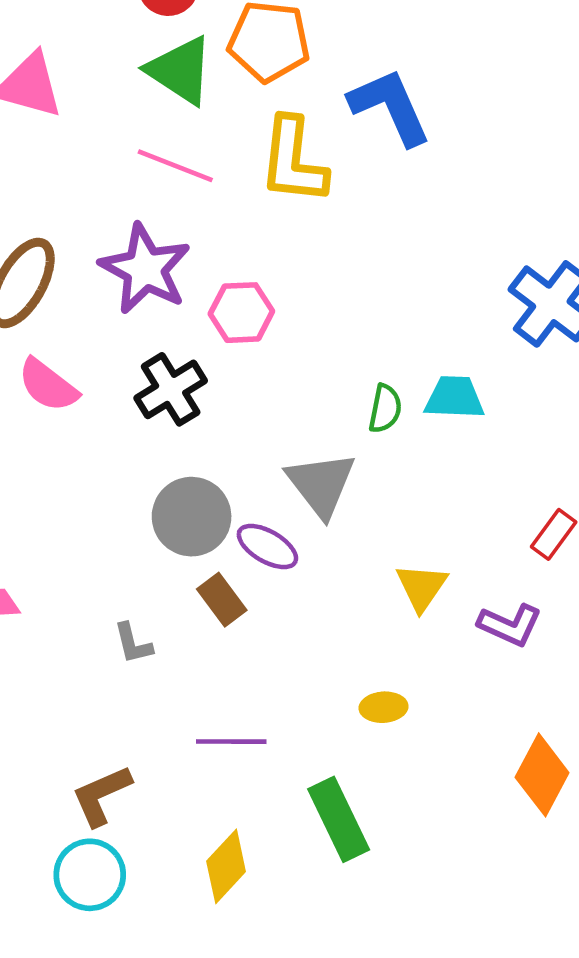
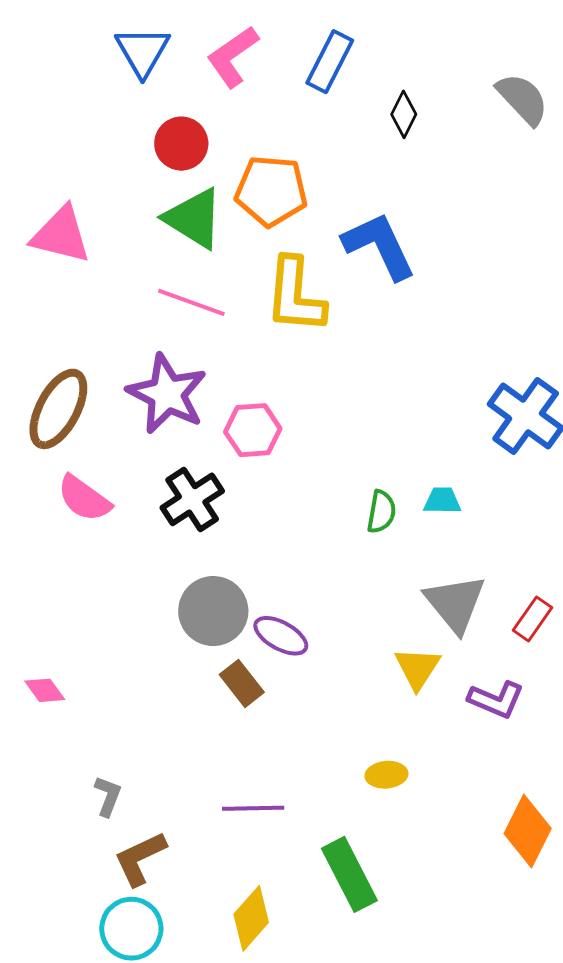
cyan trapezoid: (454, 398) -> (442, 501), size x0.7
gray triangle: (321, 484) -> (455, 603), moved
gray L-shape: (133, 643) -> (108, 796), moved, turned -144

